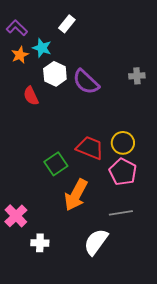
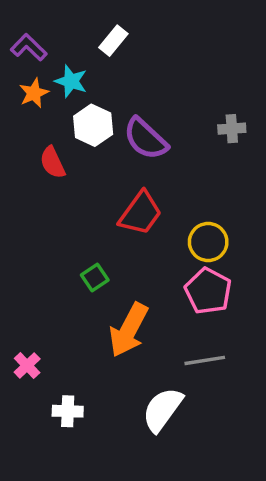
red trapezoid: (90, 148) -> (140, 213), moved, turned 104
green square: (56, 164) -> (95, 278), size x0.7
pink cross: (16, 216) -> (27, 366), size x0.7

